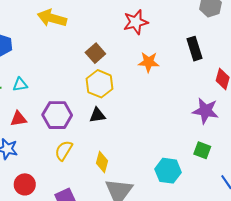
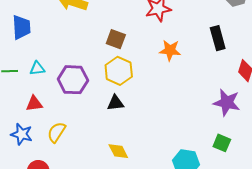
brown square: (95, 53) -> (116, 39), turned -30
purple hexagon: (57, 115) -> (73, 80), moved
yellow semicircle: (64, 151) -> (56, 132), moved
yellow diamond: (102, 162) -> (118, 151), turned -45

